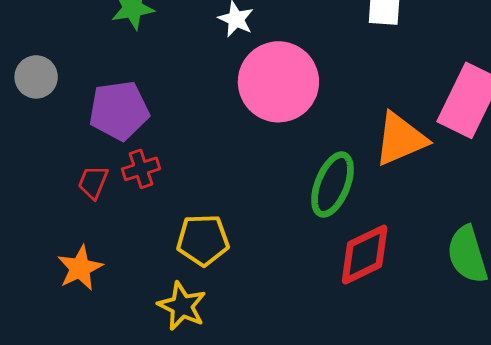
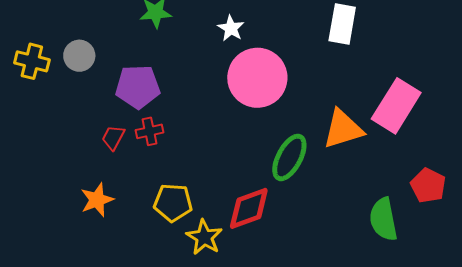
yellow pentagon: (203, 240) -> (173, 203), moved
red diamond: (365, 255) -> (249, 208), moved
yellow star: (182, 306) -> (204, 237), moved

